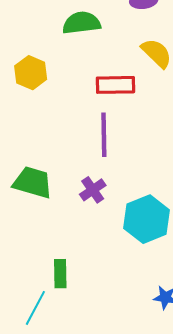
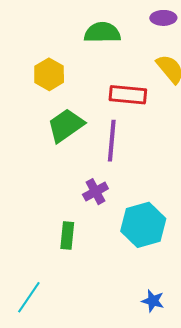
green trapezoid: (33, 182) -> (66, 125), moved, turned -57
green rectangle: (60, 274) -> (67, 235), moved

